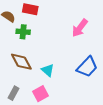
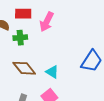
pink arrow: (80, 28) -> (47, 22), moved

